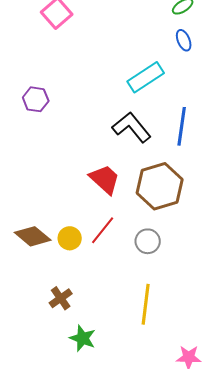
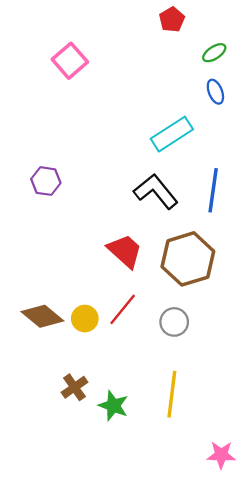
purple hexagon: (36, 99) -> (46, 181), moved
green star: (83, 338) -> (113, 406), moved

